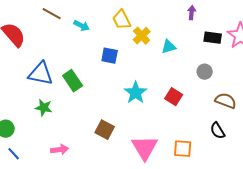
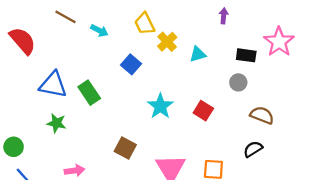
black rectangle: (213, 38) -> (246, 55), moved
blue square: (110, 56) -> (131, 64), turned 30
black semicircle: (218, 131) -> (253, 149), turned 90

